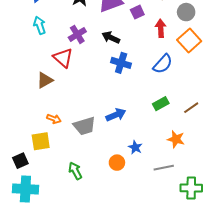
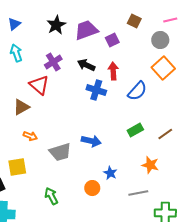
red arrow: (161, 28) -> (113, 71), moved
blue arrow: (116, 115) -> (91, 141), turned 36
orange arrow: (54, 119) -> (30, 136), moved

